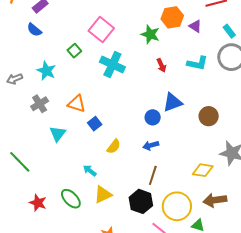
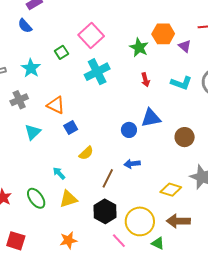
cyan cross: (112, 65) -> (97, 72), turned 30
blue arrow: (151, 145) -> (132, 164), moved
brown line: (153, 175) -> (108, 178), moved

